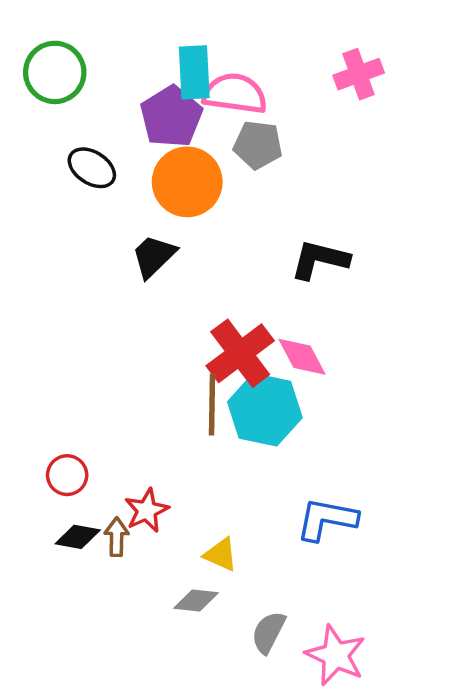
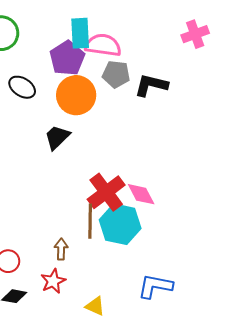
pink cross: (359, 74) -> (195, 34), moved
black L-shape: (320, 260) -> (151, 85), moved
brown arrow: (117, 537) -> (61, 249), moved

